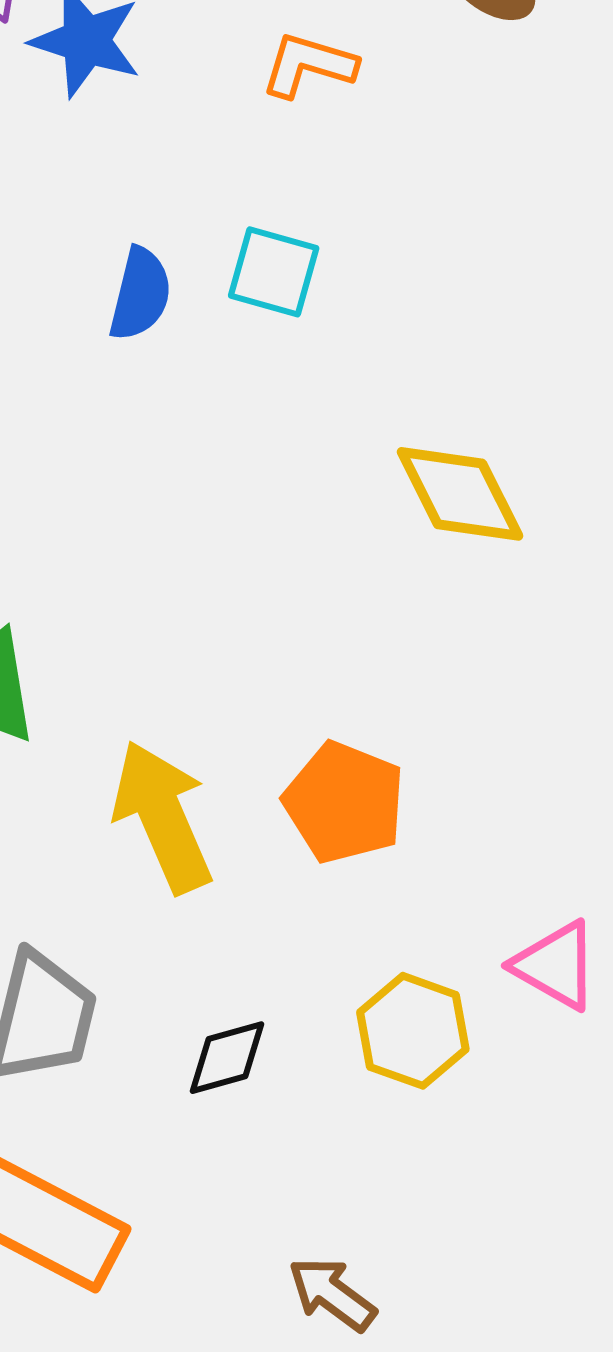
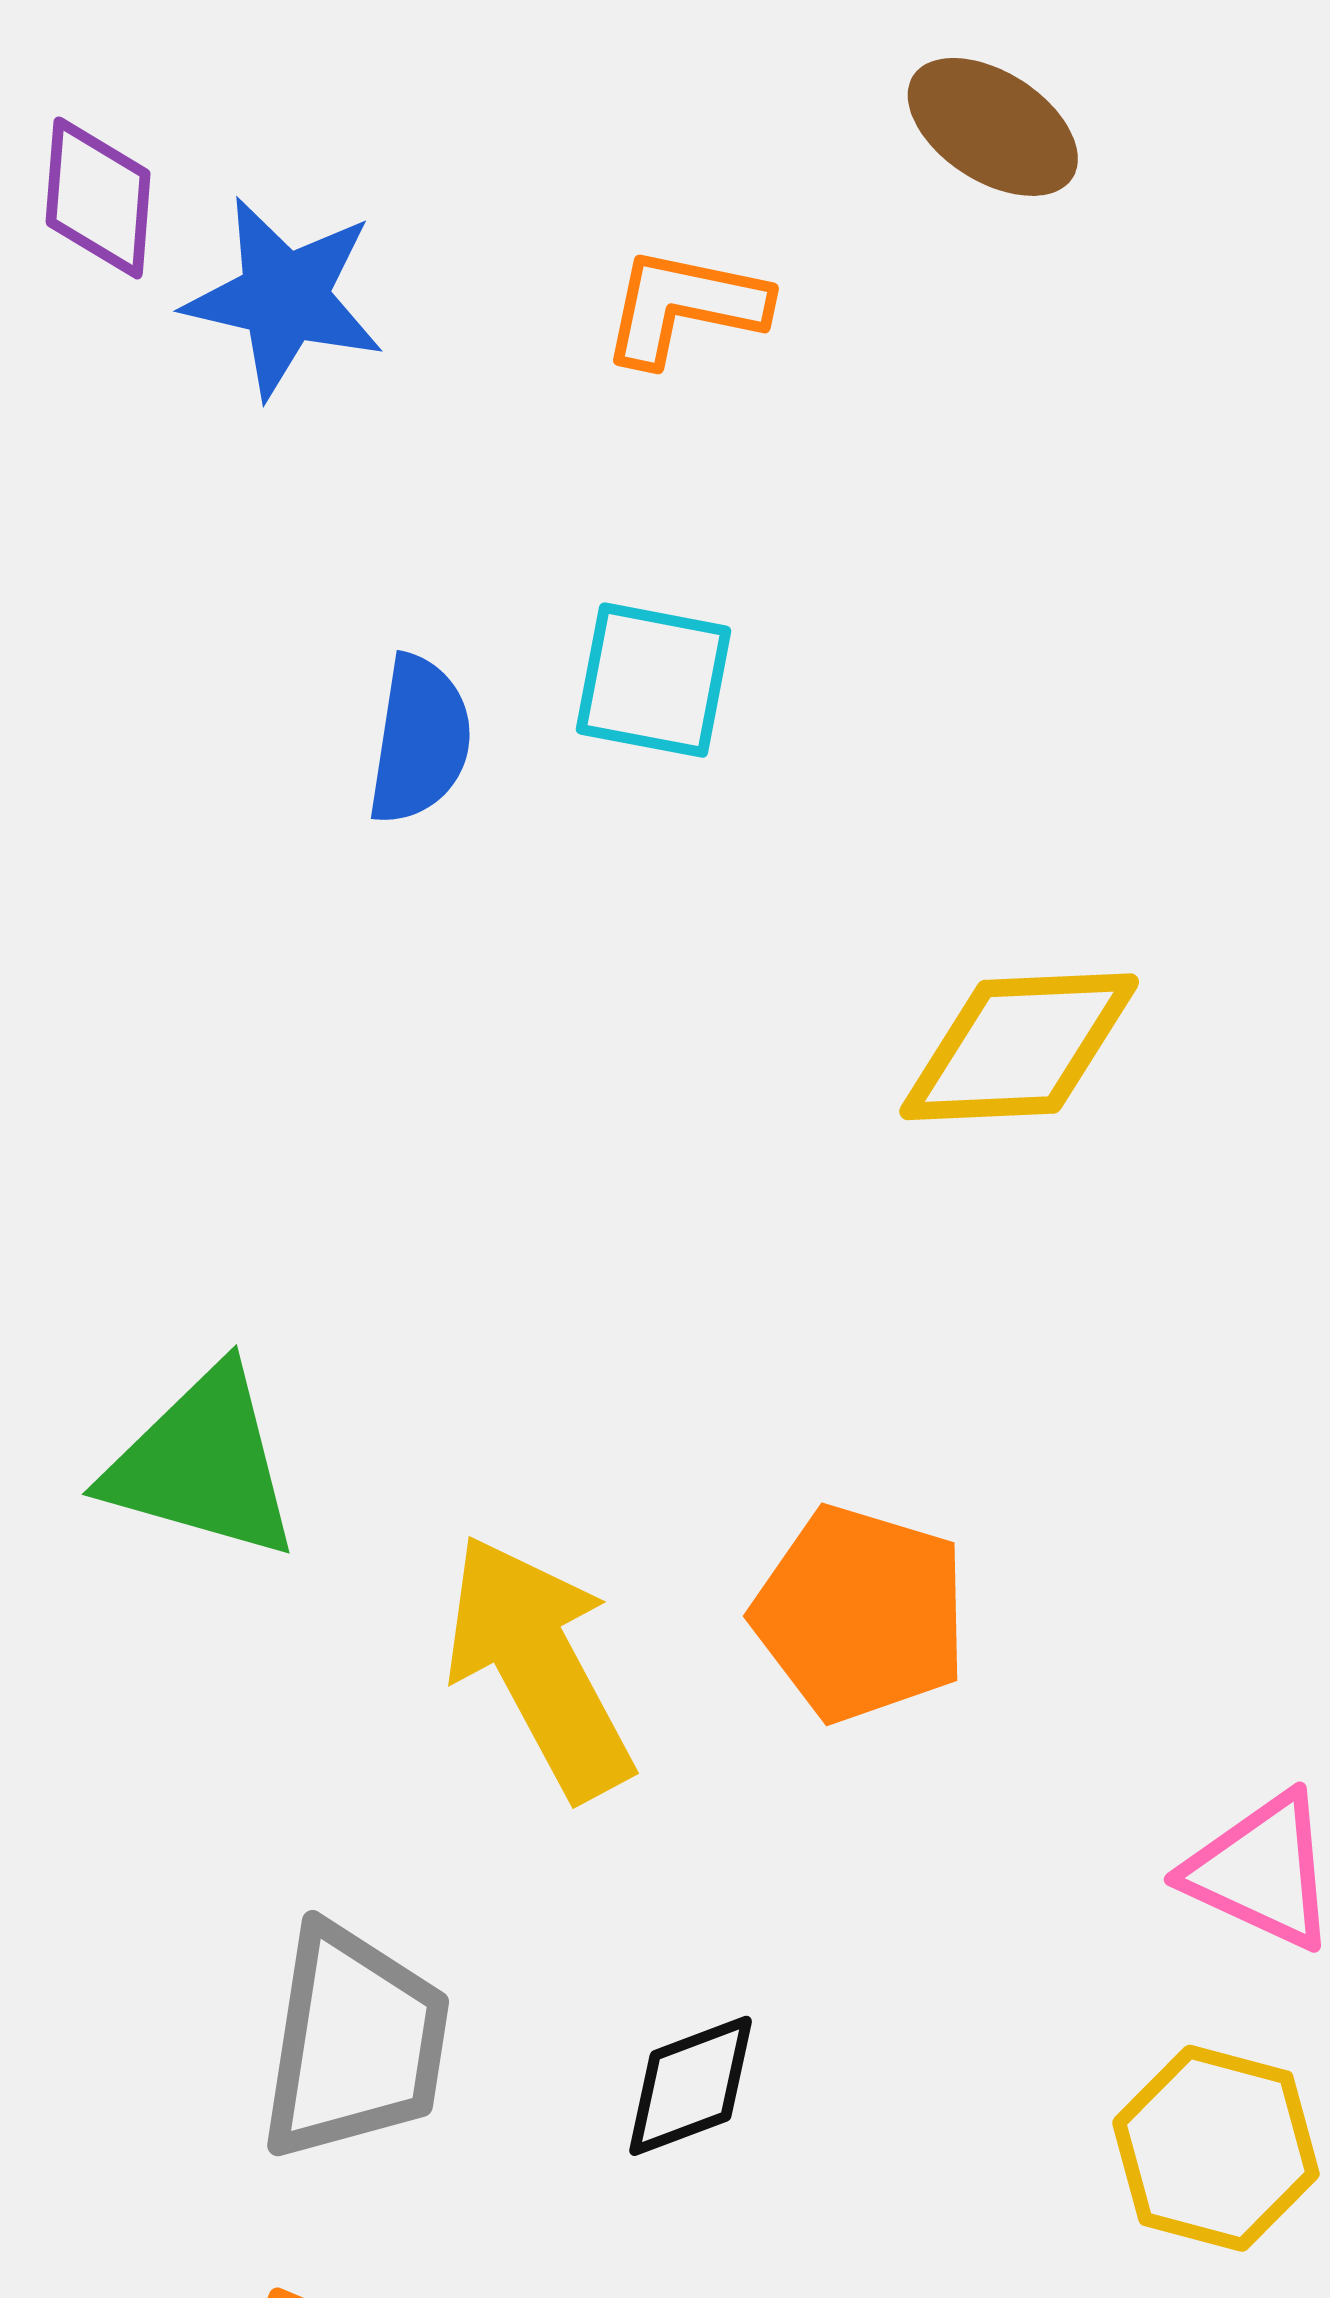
yellow diamond: (460, 494) -> (1019, 1047), turned -61
yellow hexagon: (413, 1031) -> (1216, 2148), moved

